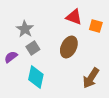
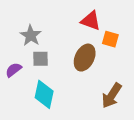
orange square: (96, 26) -> (110, 39), moved
gray square: (33, 48) -> (40, 59), turned 32

